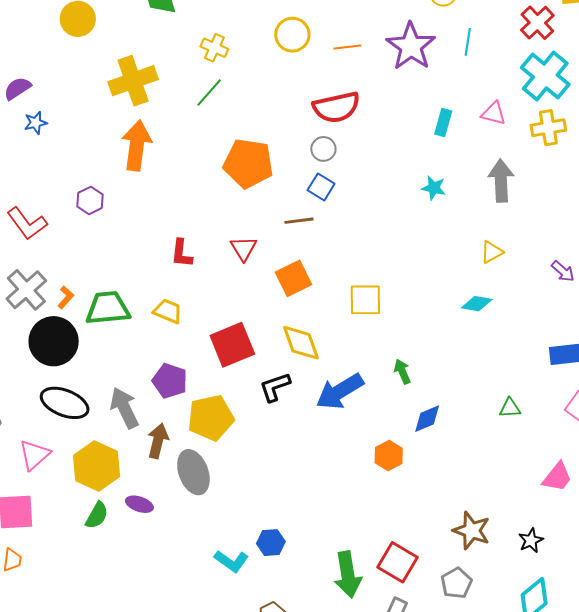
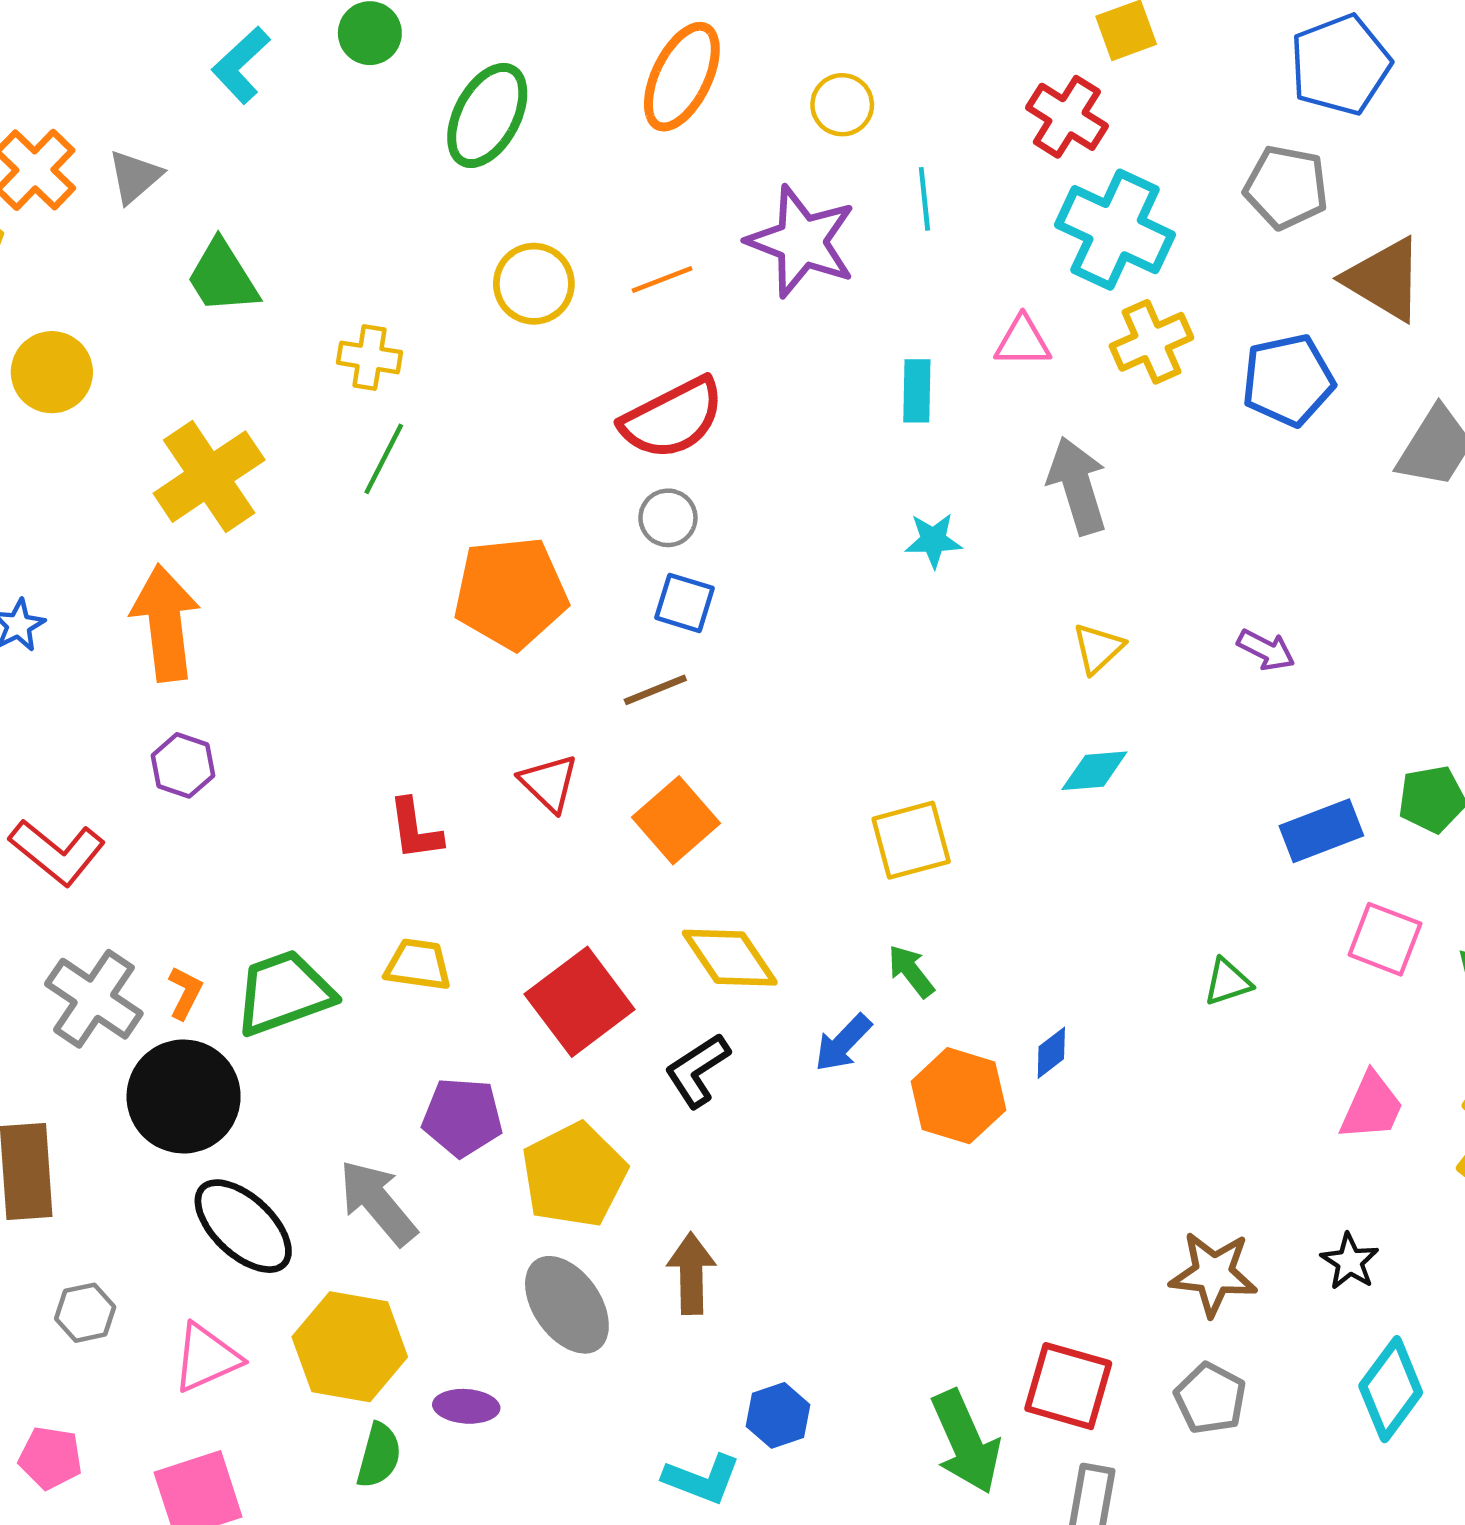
orange arrow: (137, 145) -> (165, 623), moved
yellow square: (365, 300) -> (911, 840), moved
green arrow: (402, 372) -> (911, 971), moved
blue arrow: (340, 391) -> (843, 1043), size x0.6
black ellipse: (65, 403) -> (243, 1226), turned 36
blue diamond: (427, 419) -> (1051, 1053), size x0.7
brown arrow: (158, 441) -> (691, 1273), moved
pink triangle: (34, 455) -> (206, 1358), turned 32
orange hexagon: (389, 455) -> (958, 1096), moved, size x1.4

